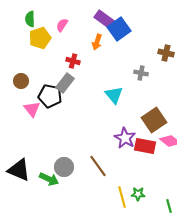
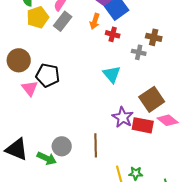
brown cross: (166, 53) -> (154, 37), moved
red cross: (73, 61) -> (113, 34), moved
brown circle: (21, 81) -> (19, 60), size x1.5
gray rectangle: (65, 83) -> (63, 21), moved
brown line: (98, 166) -> (96, 145), turned 35

